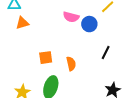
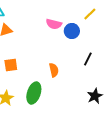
orange square: (46, 58) -> (11, 65), moved

